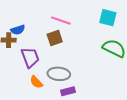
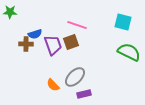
purple trapezoid: (30, 57) -> (53, 45), moved
gray ellipse: (59, 74) -> (75, 77), turned -50

